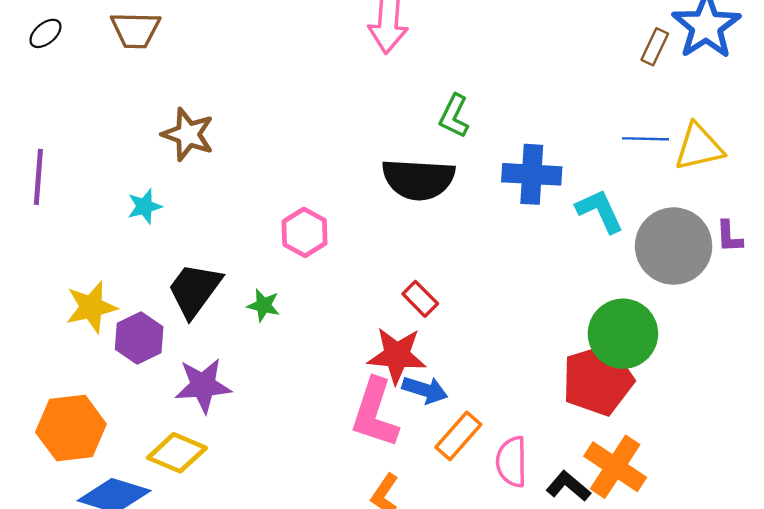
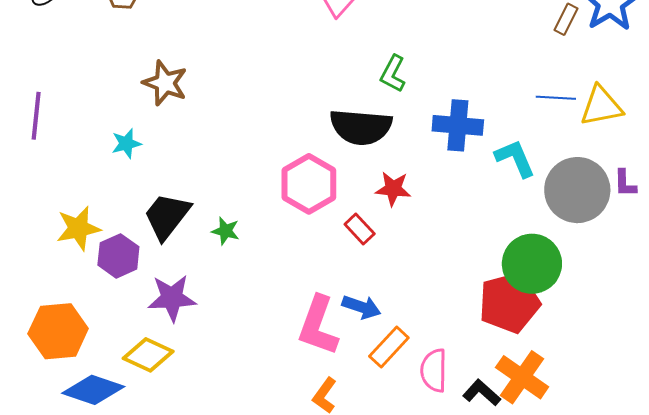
pink hexagon: (305, 232) -> (309, 184), moved, size x1.4
red star: (397, 355) -> (393, 189), moved, size x0.7

